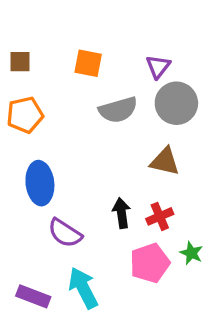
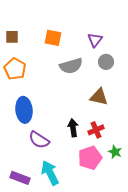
gray circle: (176, 103) -> (106, 62), size x0.6
orange pentagon: (25, 115) -> (15, 69), turned -30

